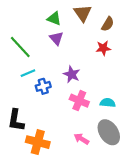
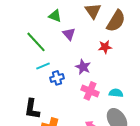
green triangle: (54, 19) -> (55, 16), moved
brown semicircle: (108, 24) -> (116, 21), size x1.6
red star: (103, 48) -> (105, 47), moved

